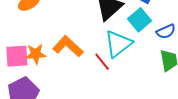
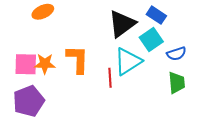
orange L-shape: (68, 46) -> (78, 59), turned 44
red line: (102, 62) -> (110, 78), turned 30

